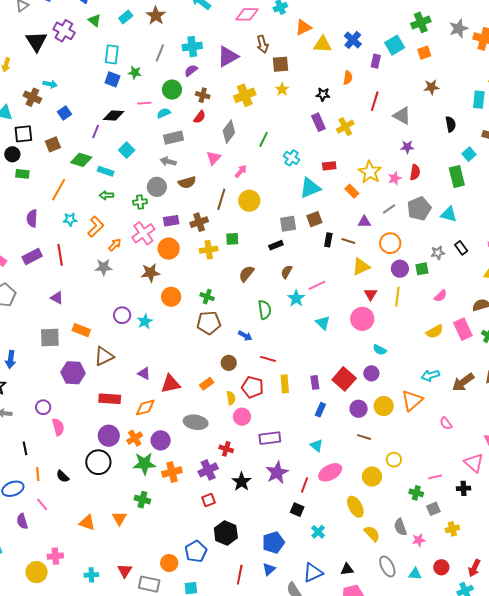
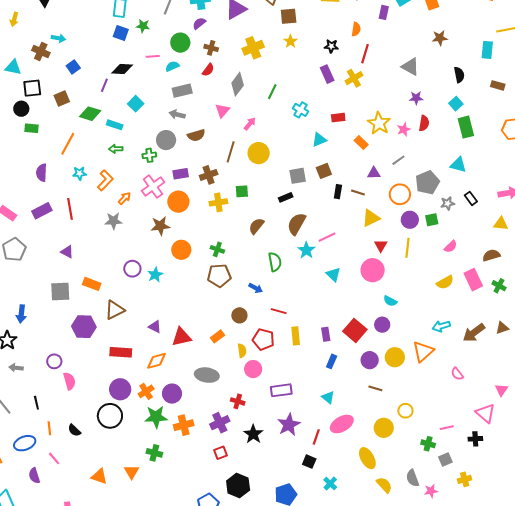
red line: (375, 101) -> (365, 54), moved
cyan square: (469, 154) -> (456, 104), moved
cyan triangle: (310, 188) -> (319, 140), size x0.7
gray pentagon: (419, 209) -> (427, 182), moved
brown semicircle: (287, 272) -> (297, 224), size x1.6

